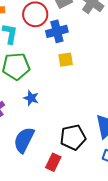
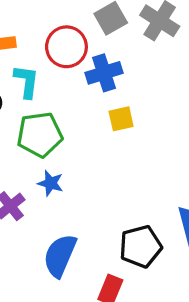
blue star: (31, 98) -> (51, 183), moved

